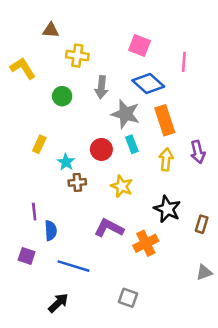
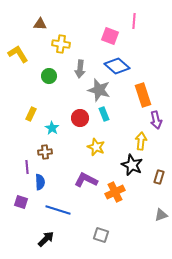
pink line: (184, 62) -> (134, 21), moved
orange rectangle: (165, 120) -> (143, 95), moved
yellow arrow: (166, 160) -> (141, 141), moved
brown cross: (77, 182) -> (45, 152), moved

